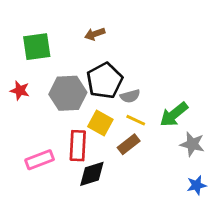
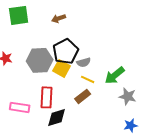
green square: (37, 47) -> (19, 15), moved
yellow square: (100, 123) -> (62, 68), moved
pink rectangle: (40, 160) -> (20, 107), turned 30

